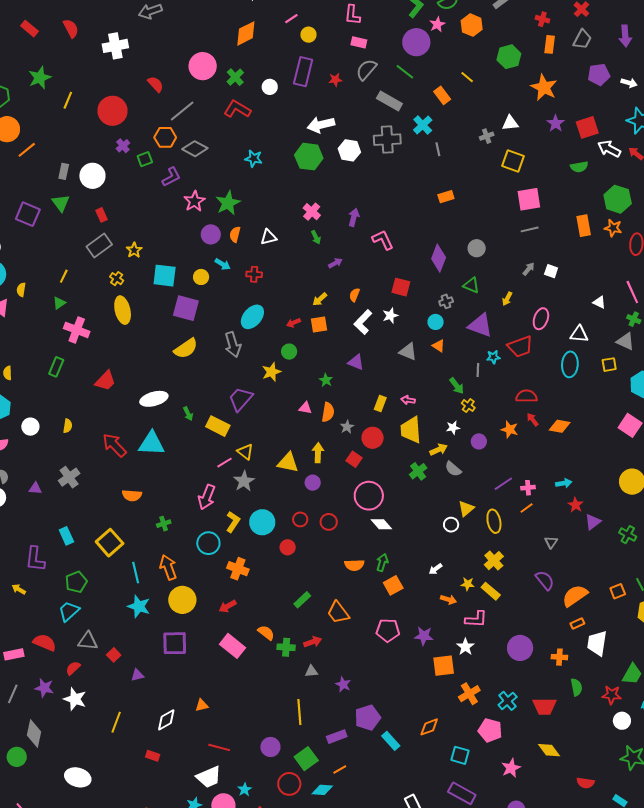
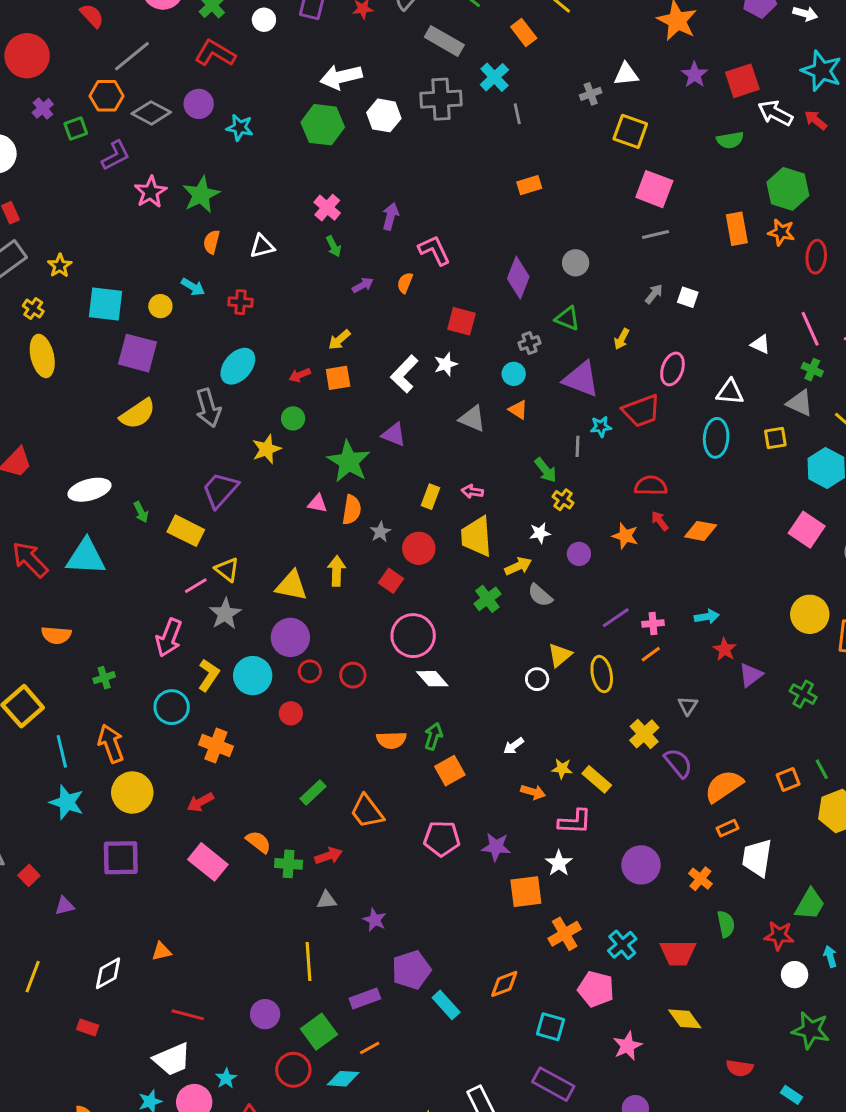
pink square: (529, 199) -> (654, 189), turned 30
purple circle: (211, 234) -> (199, 104), moved
orange semicircle: (354, 295) -> (405, 283), moved
green star: (326, 380) -> (349, 462), size x2.0
purple circle: (313, 483) -> (290, 637), moved, size x1.6
yellow cross: (494, 561) -> (644, 734), moved
orange cross: (559, 657) -> (700, 879), turned 35

